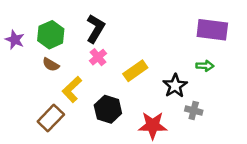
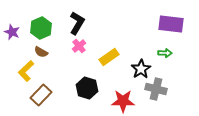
yellow L-shape: (72, 89) -> (26, 71), moved
gray cross: (194, 111) -> (156, 89), size x1.5

